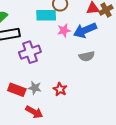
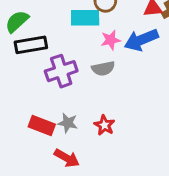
gray semicircle: (87, 56) -> (103, 68), moved

